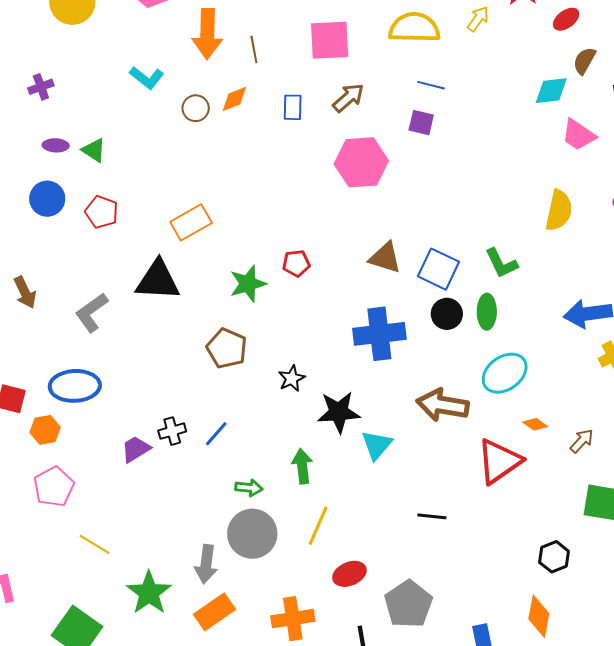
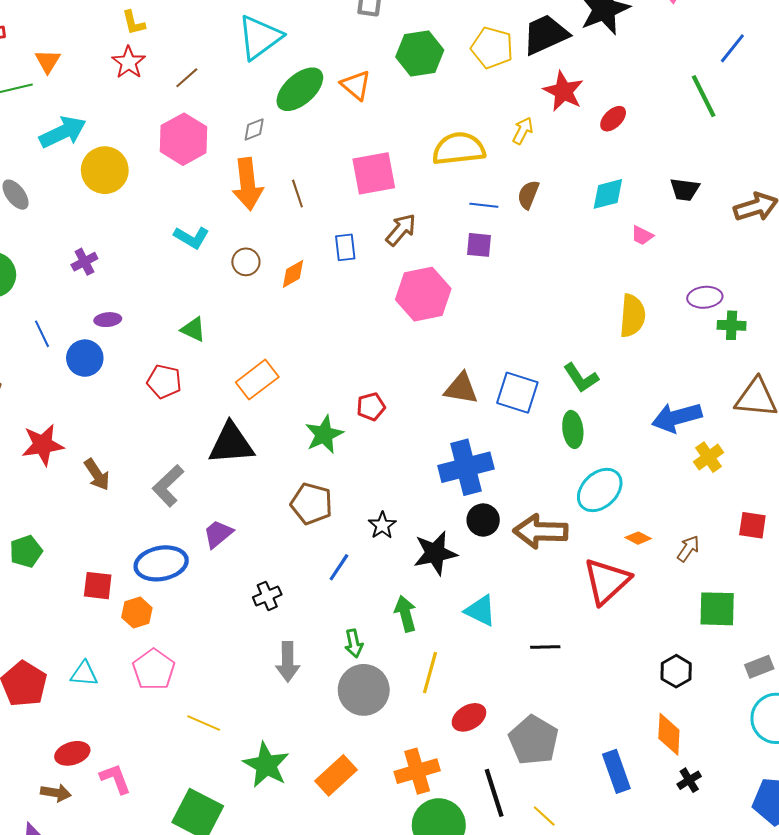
brown semicircle: (584, 61) -> (528, 195), moved
orange diamond: (234, 99) -> (293, 274), moved
pink trapezoid: (579, 135) -> (642, 235), size x0.6
green triangle: (94, 150) -> (193, 329), moved
blue circle: (47, 199) -> (85, 358), moved
black circle: (447, 314) -> (483, 520), moved
blue line: (216, 434) -> (339, 567), moved
cyan triangle: (377, 445) -> (480, 611), moved, turned -36
purple trapezoid: (136, 449) -> (218, 534), moved
green arrow: (249, 488) -> (354, 643), turned 80
gray arrow: (206, 564) -> (288, 662), moved

